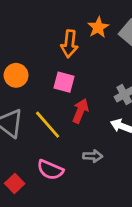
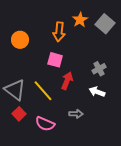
orange circle: (16, 75) -> (20, 40), moved
red square: (15, 183) -> (19, 114), moved

